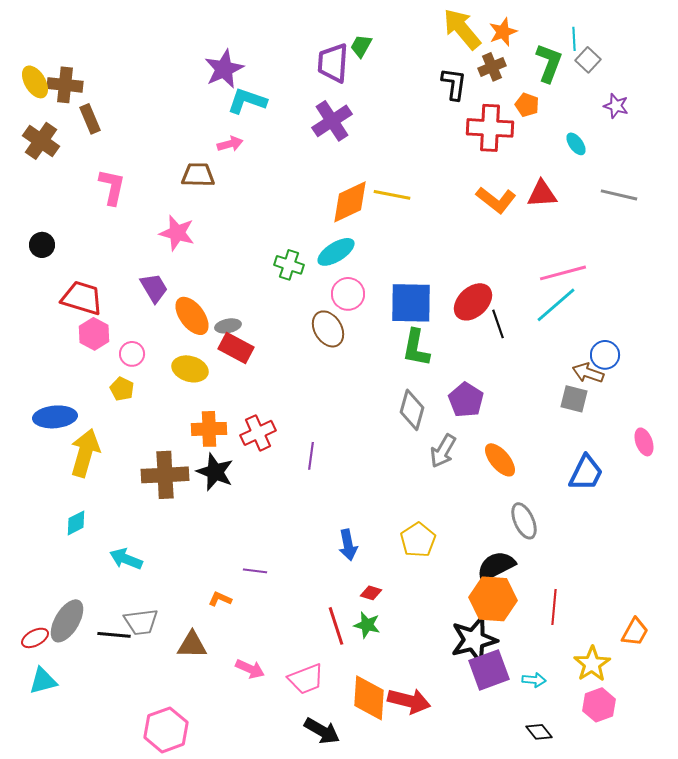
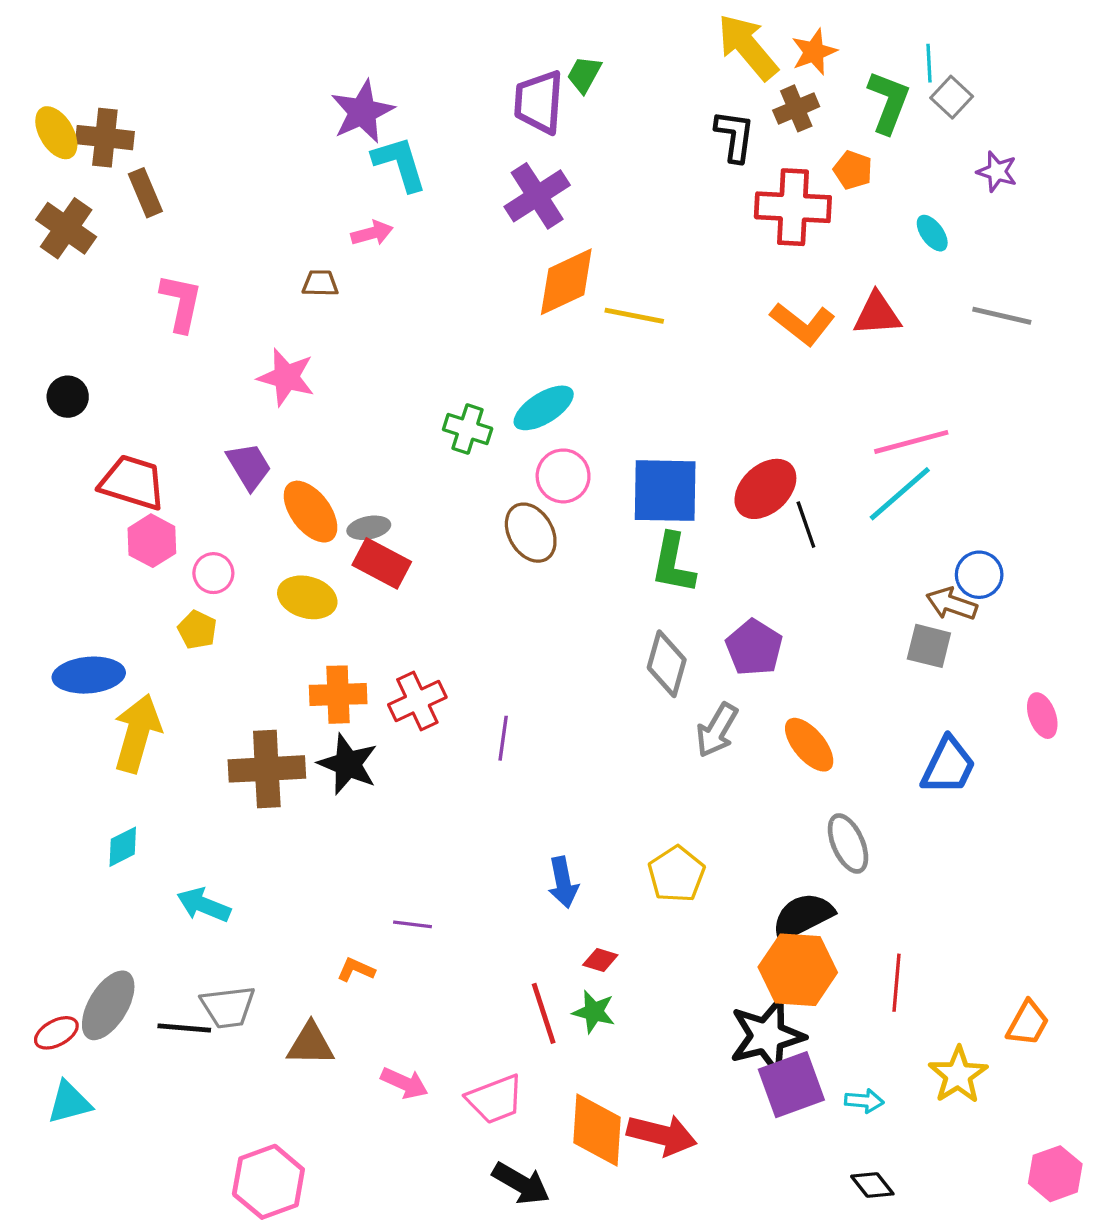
cyan L-shape: (247, 101) -> (400, 164), turned 54
brown trapezoid: (198, 175) -> (320, 283), size x0.7
orange diamond: (350, 202) -> (566, 282), moved
pink hexagon: (599, 705) -> (1055, 1174), moved

